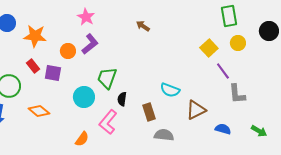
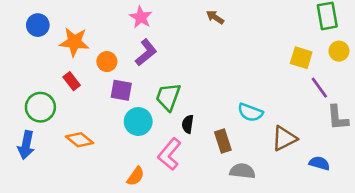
brown arrow: (143, 26) -> (215, 17), moved
yellow square: (209, 48) -> (301, 58), turned -30
orange circle: (68, 51) -> (107, 62), moved
purple square: (53, 73) -> (121, 90), moved

